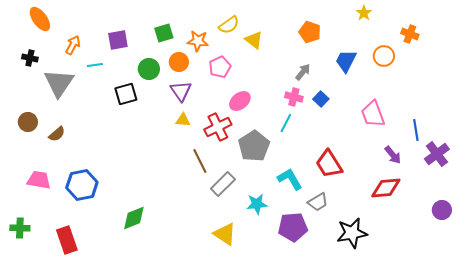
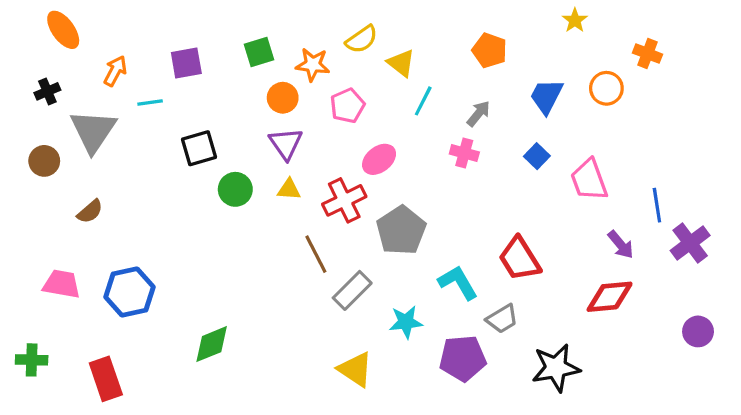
black cross: (30, 58) -> (47, 91), turned -35
green circle: (149, 69) -> (235, 189), moved
blue square: (321, 99) -> (537, 156), moved
brown circle: (28, 122) -> (44, 161), moved
cyan line: (286, 123) -> (423, 101), moved

